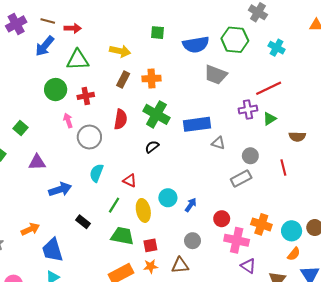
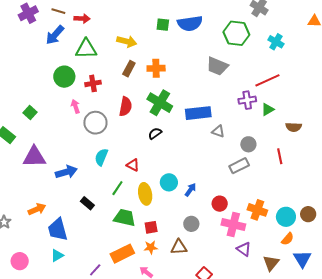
blue semicircle: (196, 45) -> (190, 23), moved
purple triangle: (37, 162) -> (34, 157), moved, size x1.4

